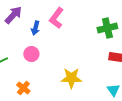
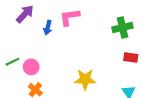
pink L-shape: (56, 18) -> (70, 17), turned 45
pink circle: (31, 54) -> (31, 67), moved

